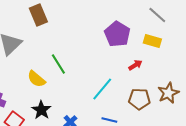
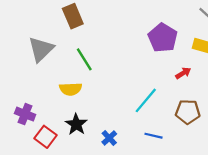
green line: (58, 64) -> (84, 59), moved
yellow semicircle: (36, 79) -> (71, 89), turned -42

